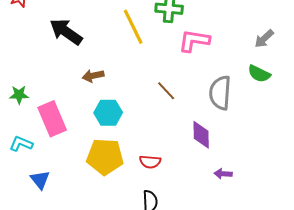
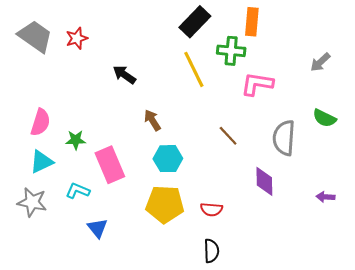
black arrow: (66, 32) -> (124, 75), size x0.7
gray arrow: (264, 39) -> (320, 62), moved
brown arrow: (93, 76) -> (152, 120), turned 70
purple arrow: (223, 174) -> (325, 197), moved

